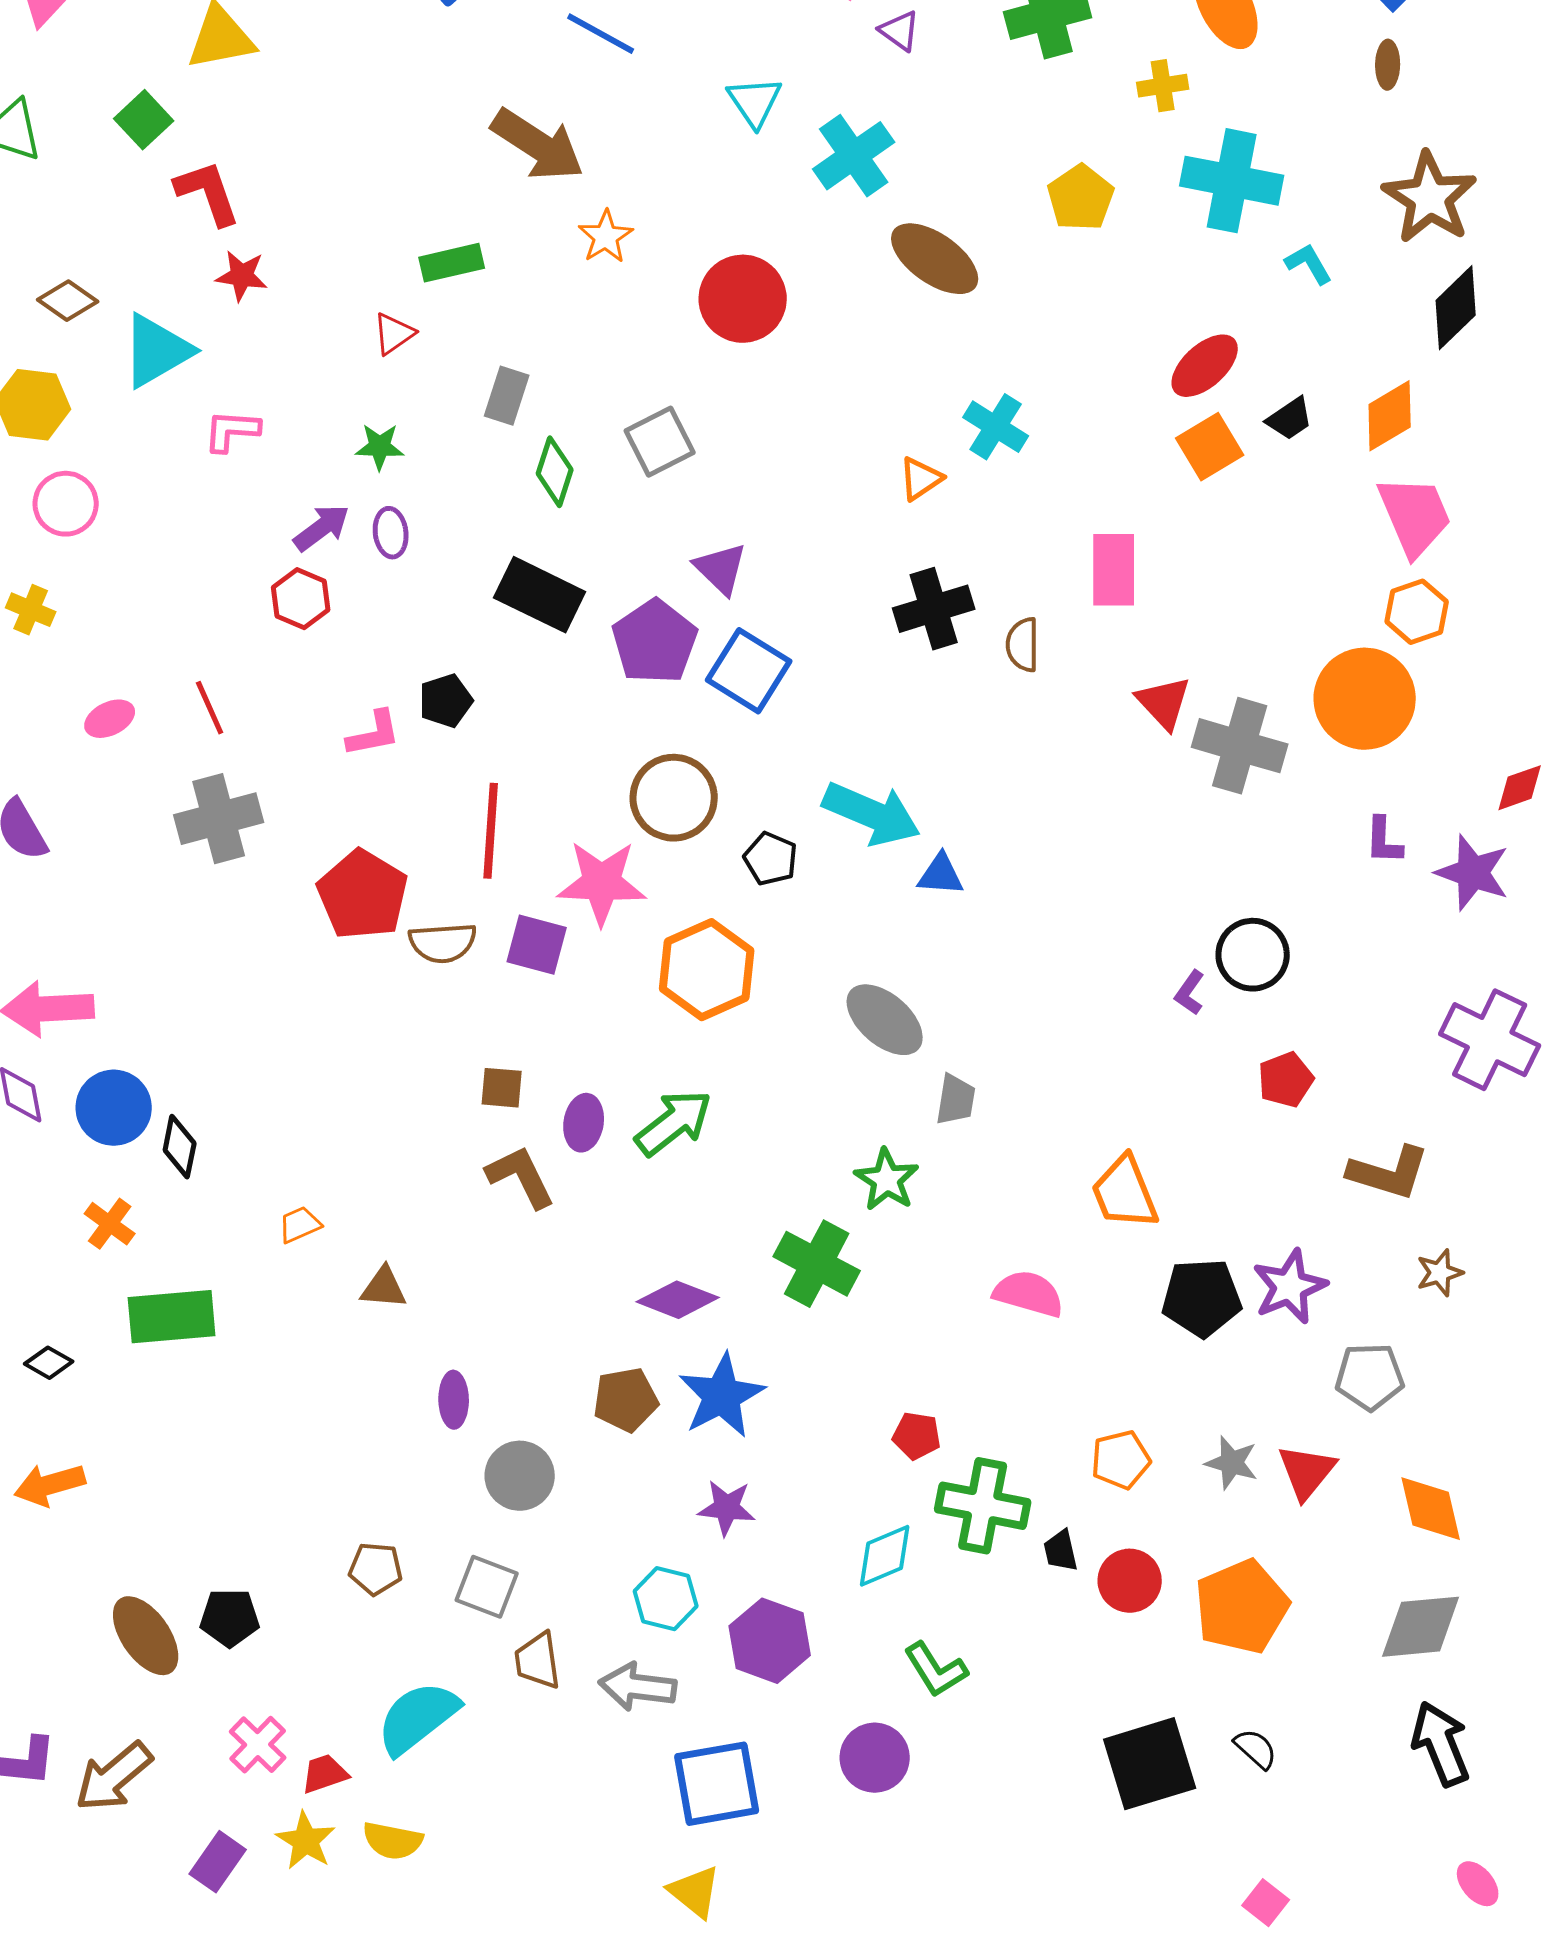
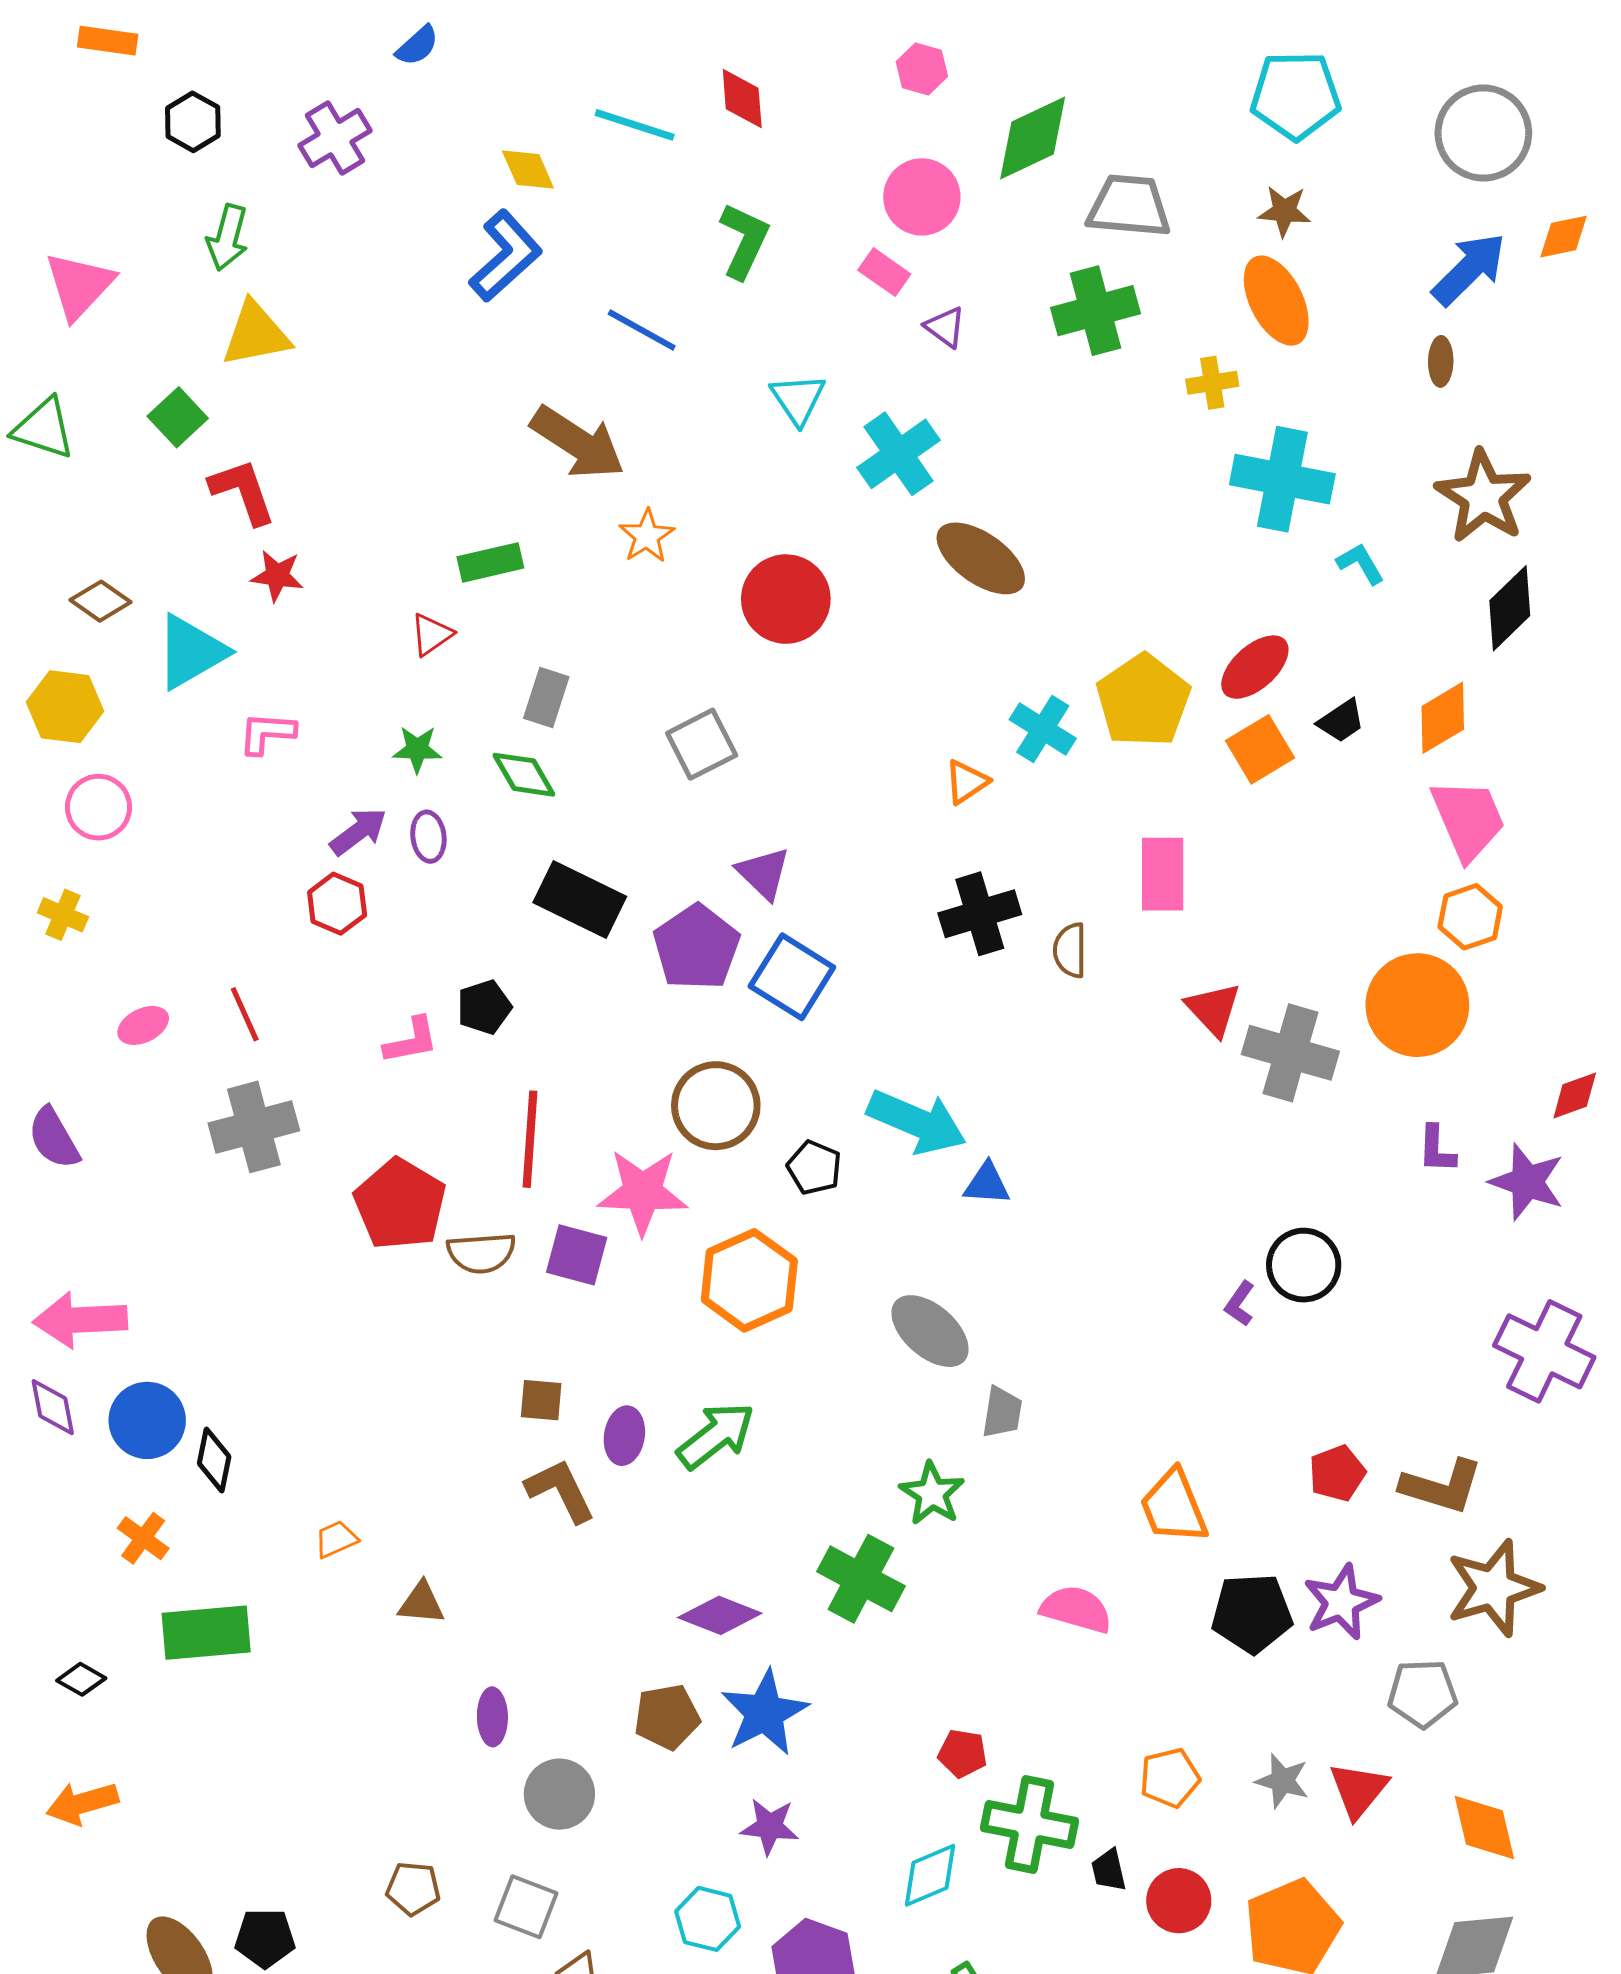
yellow pentagon: (1081, 198) -> (1143, 701), moved, size x1.4
green diamond: (555, 472) -> (524, 775), moved, turned -48
red pentagon: (1286, 1080) -> (1337, 1473), moved
brown star: (1440, 1273) -> (1494, 1588), size x2.0

